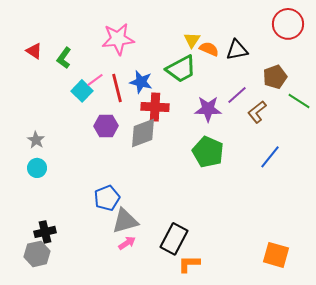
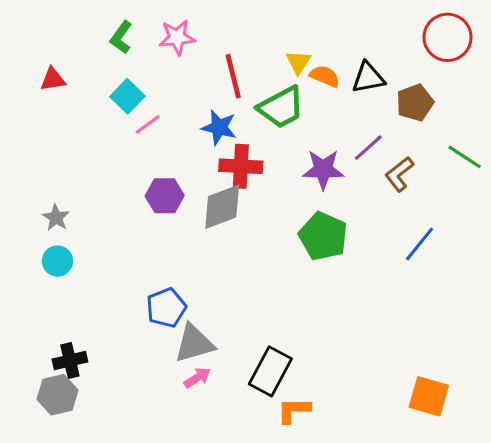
pink star: (118, 39) -> (177, 37), moved, size x0.7
red triangle: (34, 51) -> (53, 79), turned -42
green L-shape: (64, 58) -> (121, 37), moved
brown pentagon: (275, 77) -> (415, 103), moved
red line: (117, 88) -> (233, 76), moved
cyan square: (82, 91) -> (127, 96), moved

